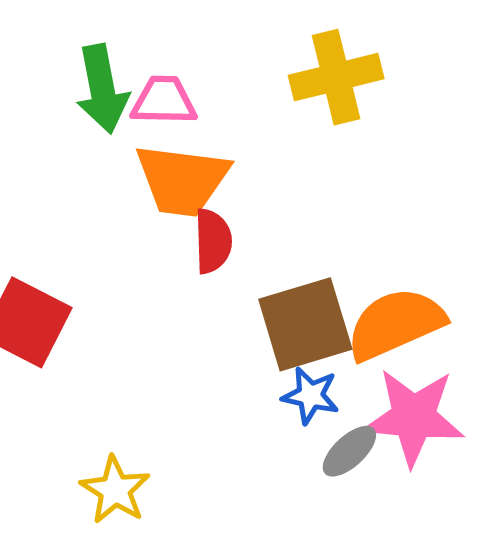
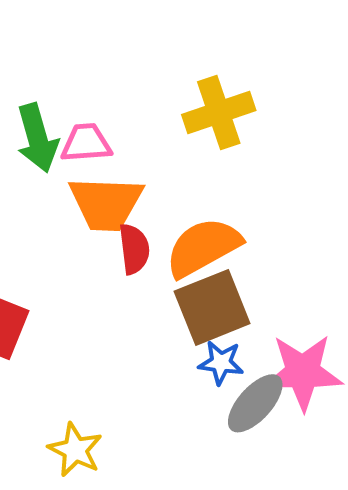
orange semicircle: (395, 324) -> (203, 247), moved
gray ellipse: (349, 451) -> (255, 403), size x1.4

